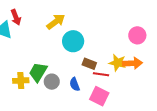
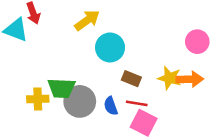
green trapezoid: (38, 72) -> (61, 88), turned -120
red line: (101, 74) -> (137, 103), moved
gray circle: (52, 82) -> (80, 101), size x1.5

